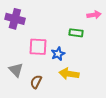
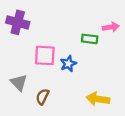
pink arrow: (94, 15) -> (111, 27), moved
yellow arrow: (69, 74) -> (98, 99), moved

